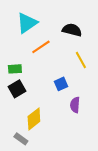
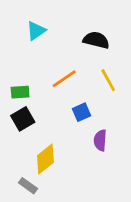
cyan triangle: (27, 23) -> (36, 31), size x0.7
orange line: (41, 47) -> (64, 79), moved

